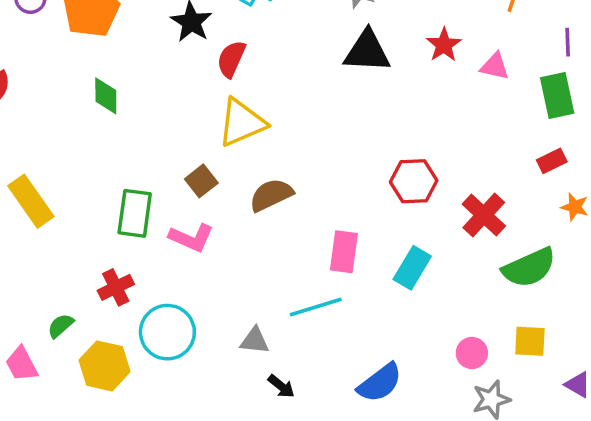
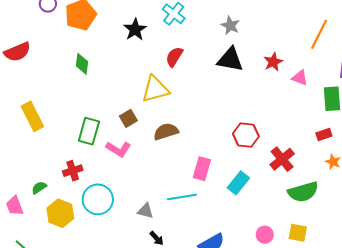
red semicircle: (231, 59) -> (174, 57), moved

